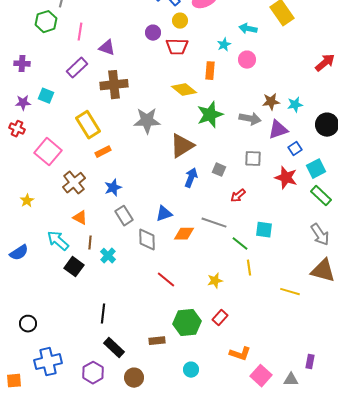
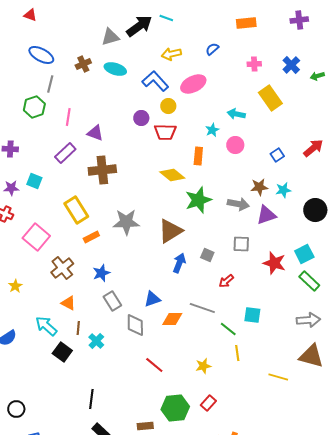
gray star: (147, 121) -> (126, 222), moved
blue square: (295, 149) -> (277, 155), moved
gray arrow: (320, 235) -> (308, 320), turned -60

